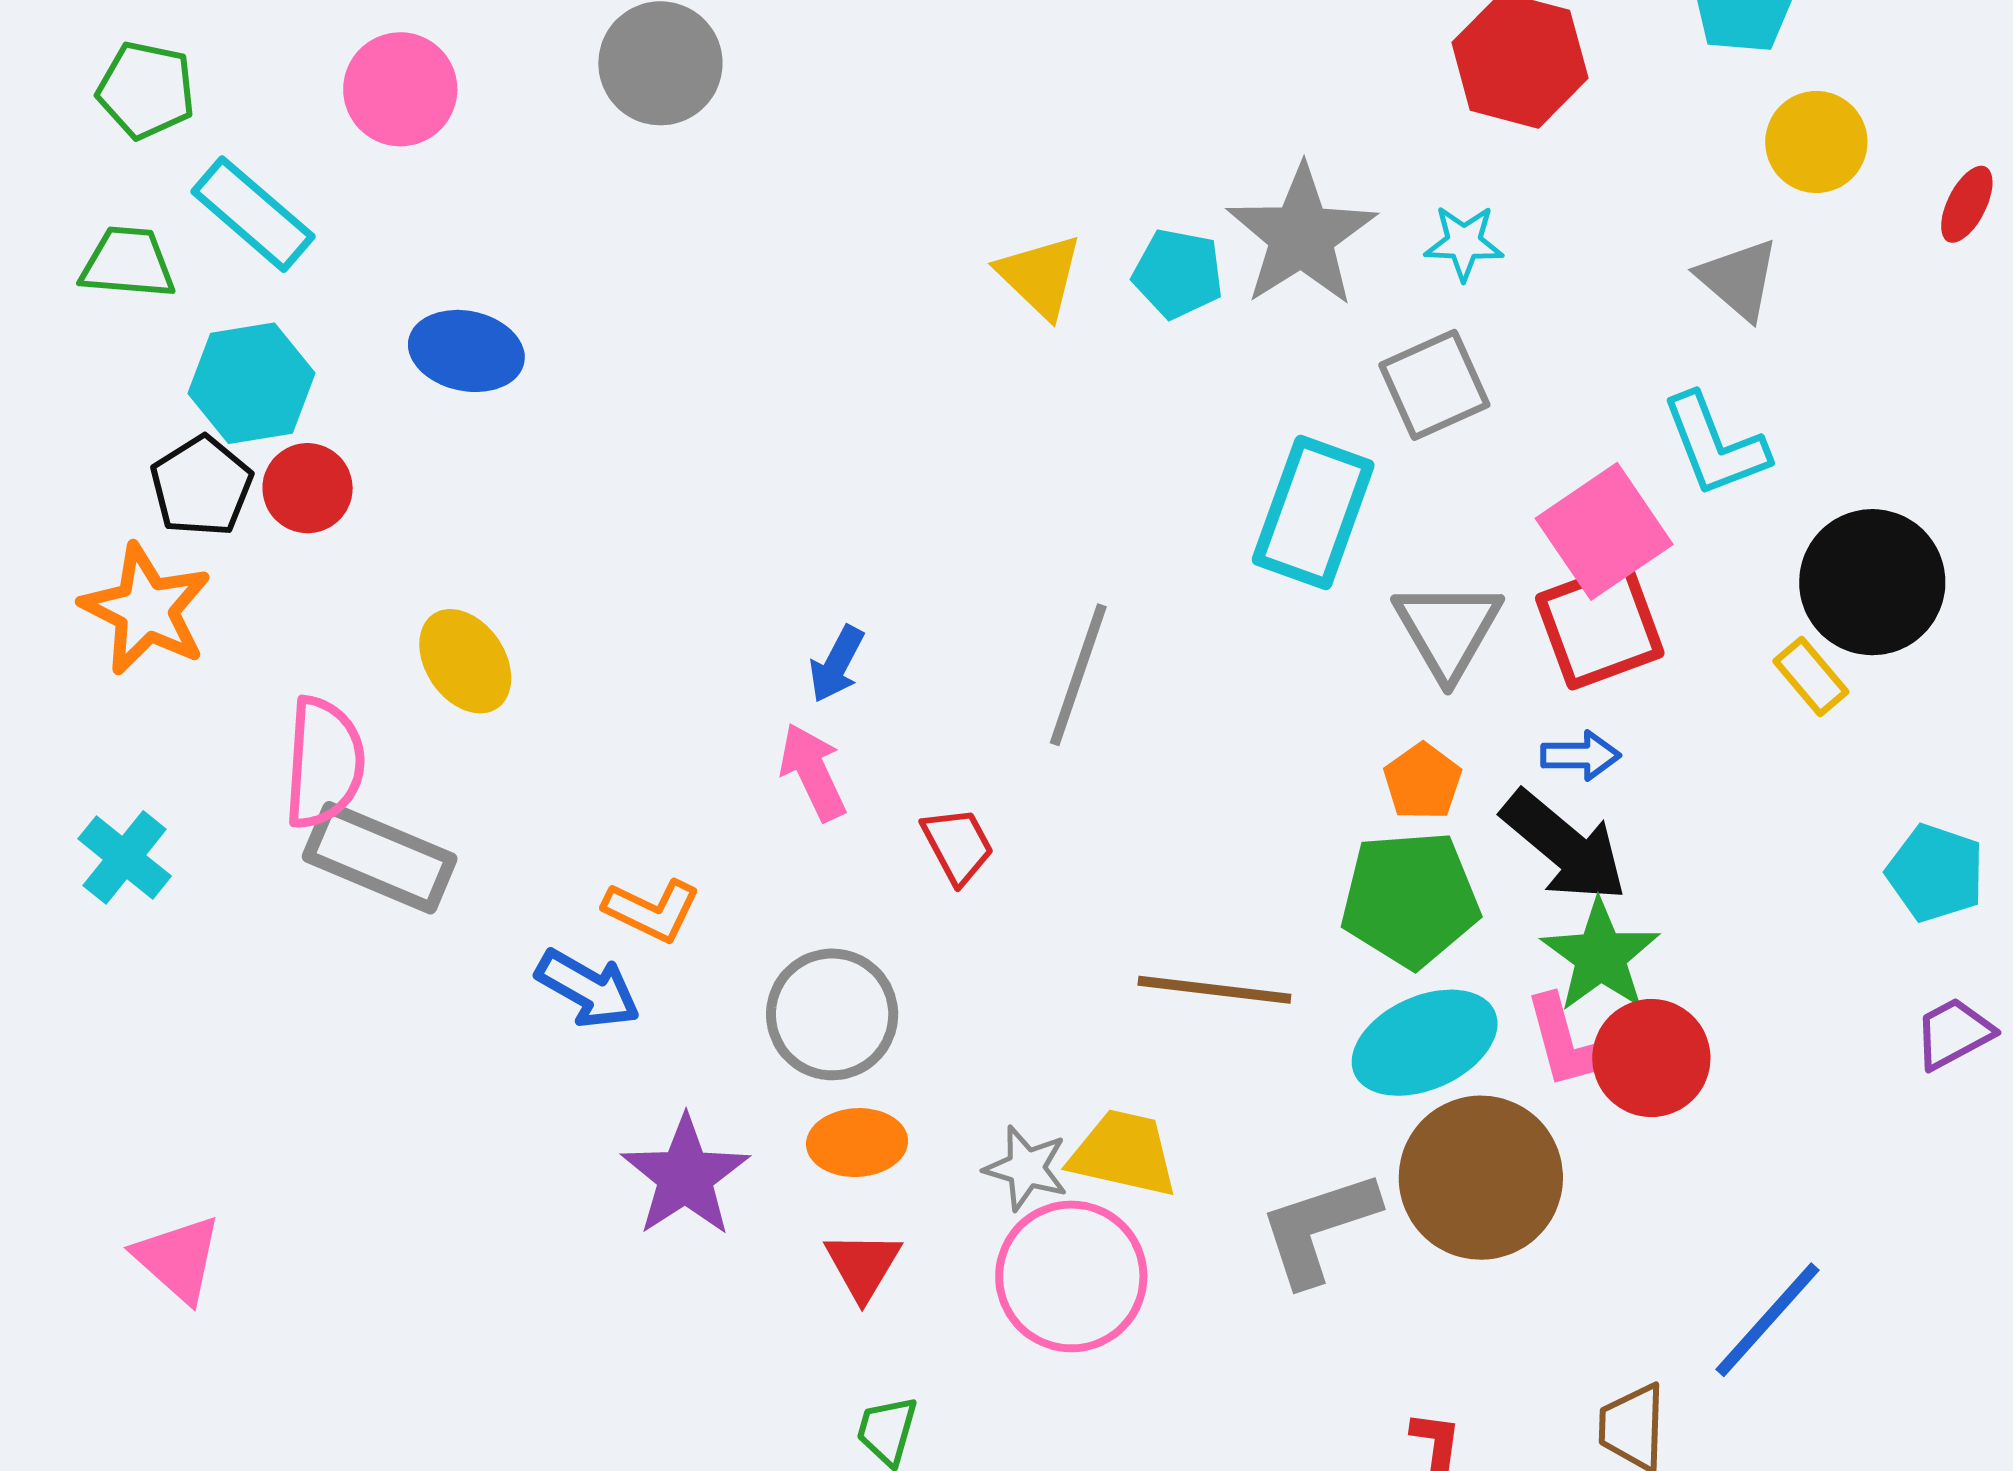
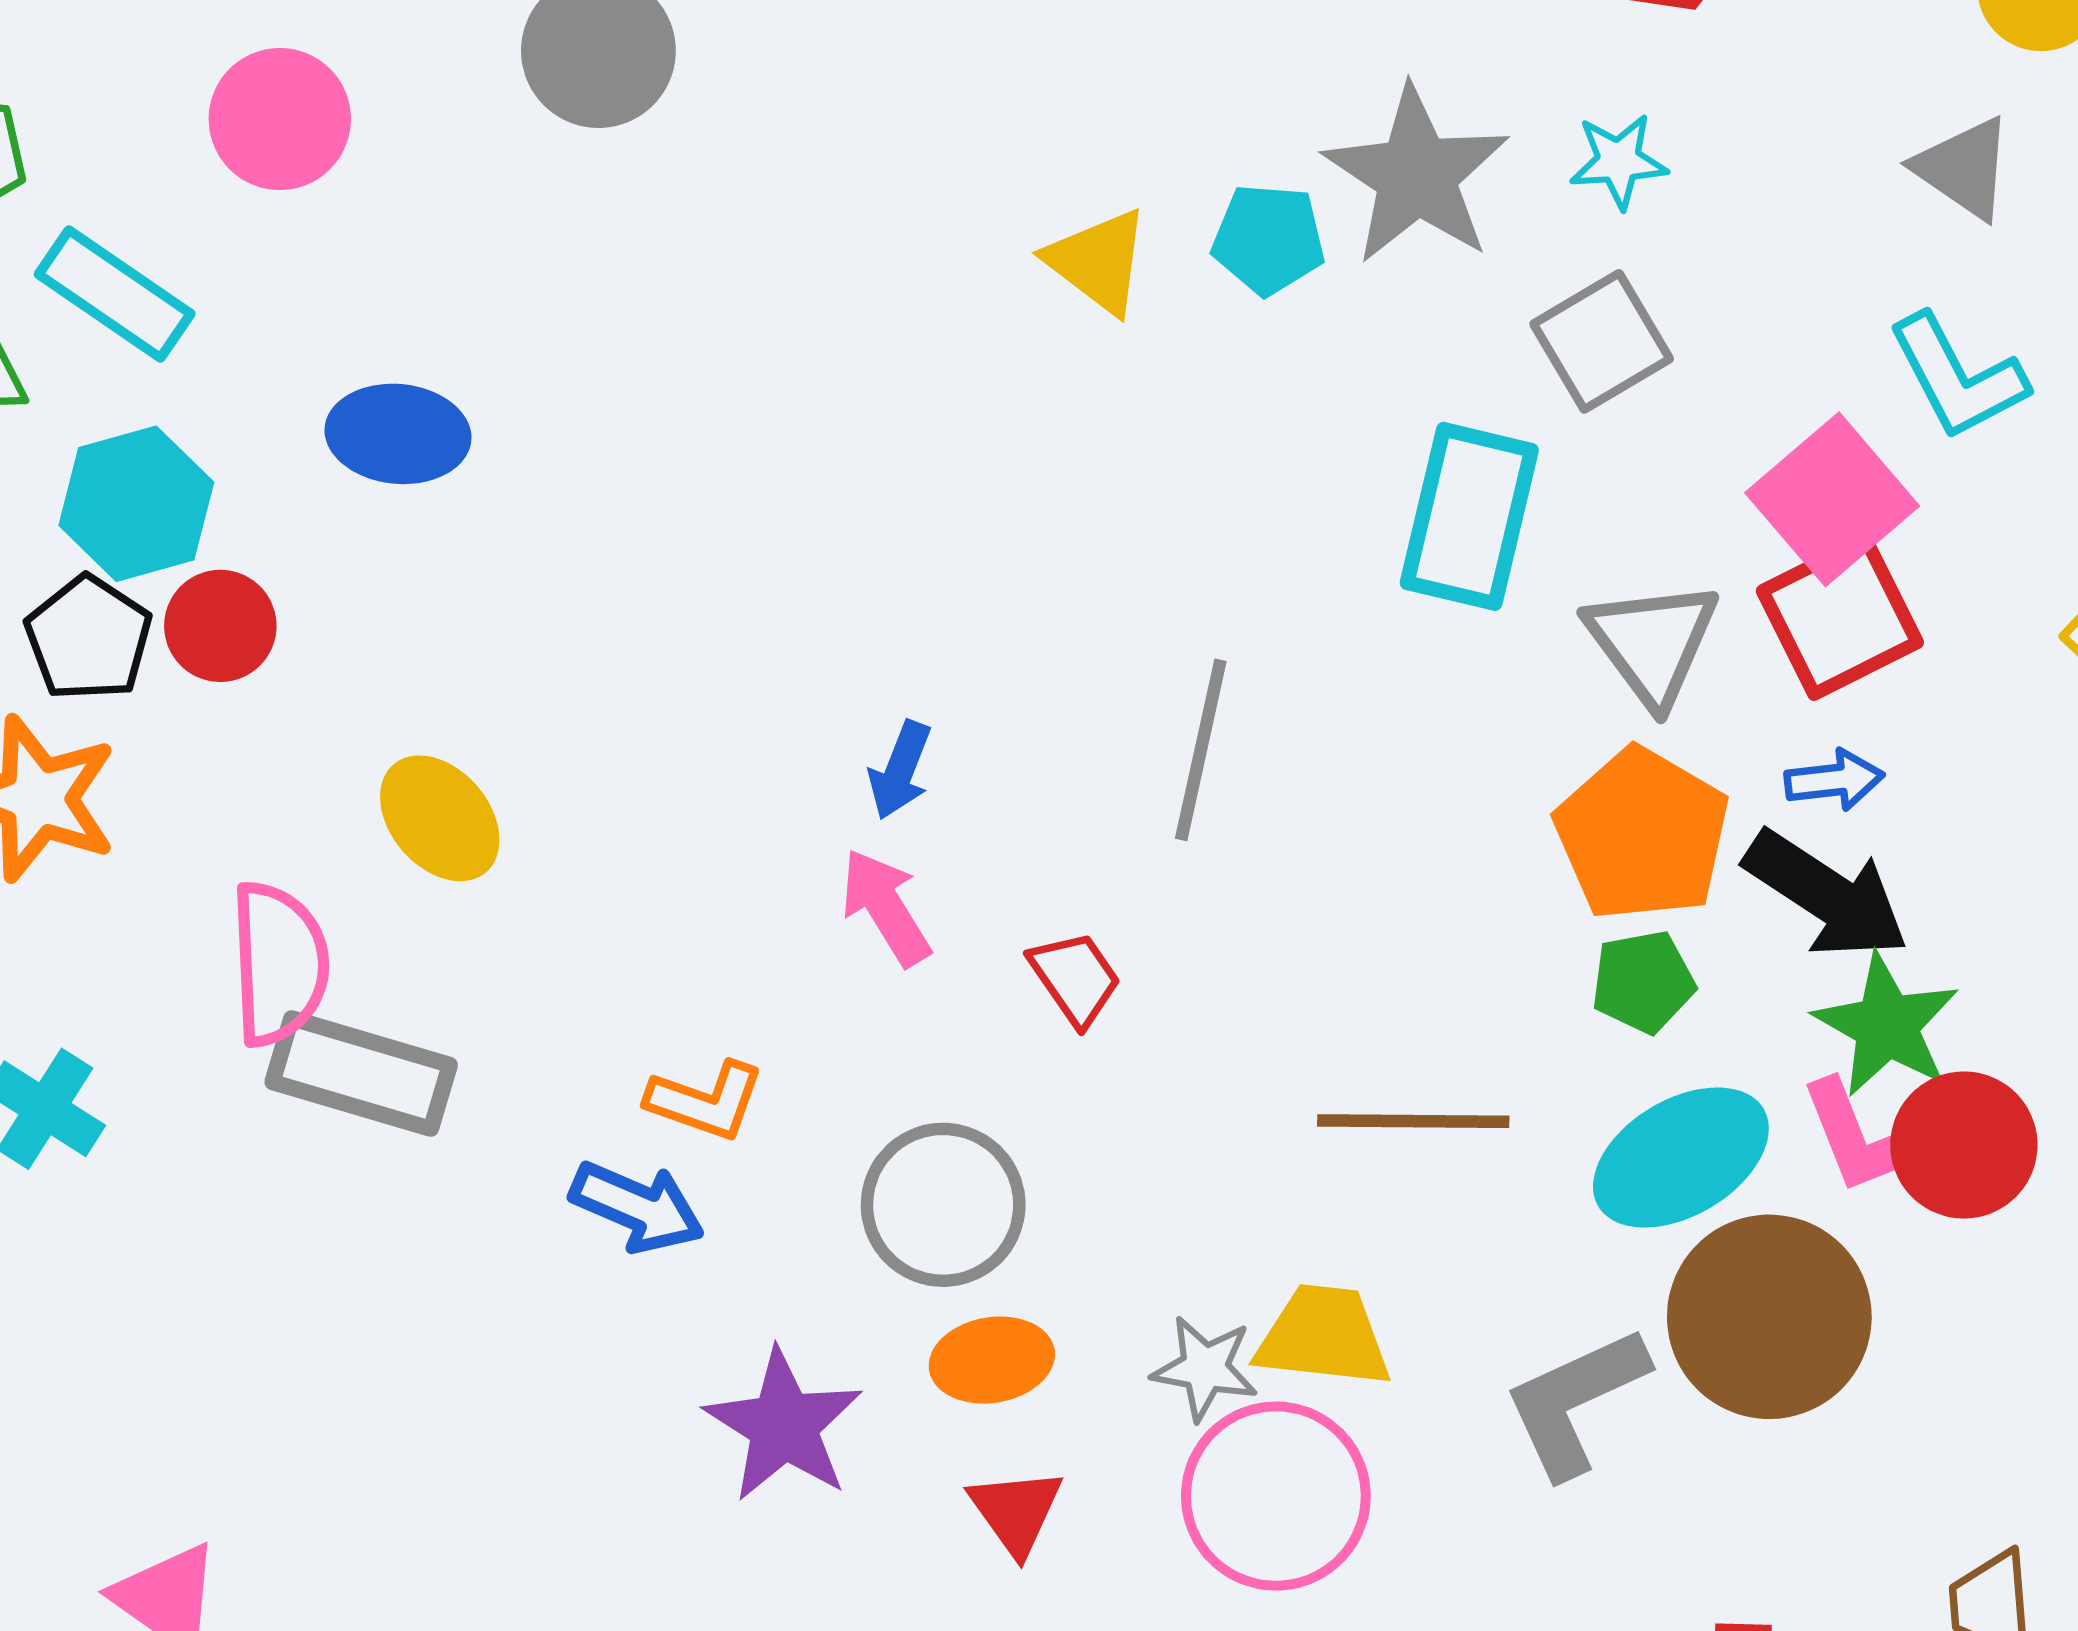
orange pentagon: (1423, 782) -> (1642, 834), size x1.8
green pentagon: (1410, 899) -> (1643, 982), size x0.6

